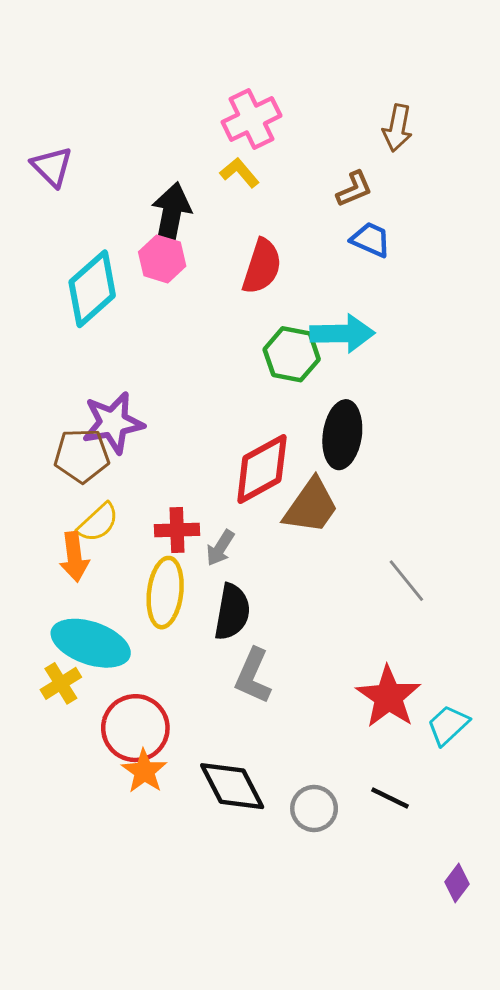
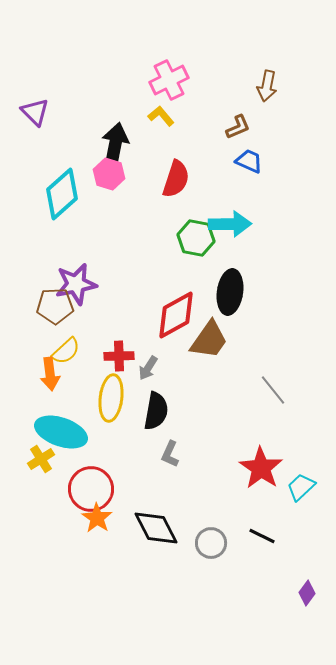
gray L-shape: (253, 676) -> (170, 454), size x0.7

